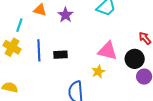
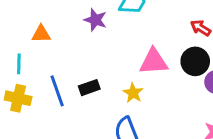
purple star: (65, 15) -> (95, 20), moved
yellow star: (98, 72) -> (133, 93), moved

